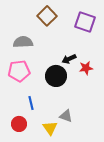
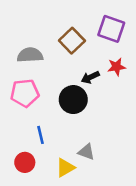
brown square: (47, 16) -> (72, 41), moved
red star: (86, 68) -> (116, 67), moved
yellow triangle: (50, 128) -> (65, 168), turned 35

